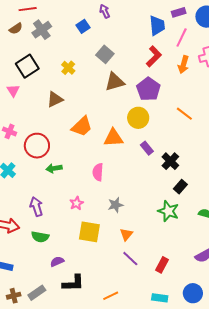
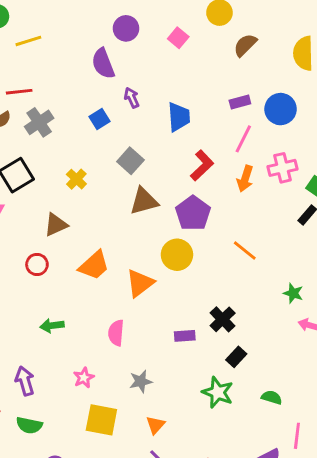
blue trapezoid: (157, 25) -> (179, 117), moved
orange triangle: (113, 138) -> (140, 283), turned -35
red circle: (37, 146) -> (37, 264), moved, size x0.6
purple rectangle: (147, 148) -> (185, 336), moved, turned -56

